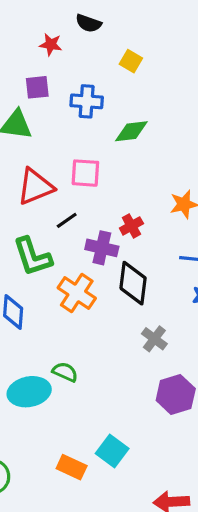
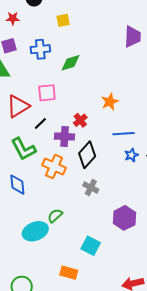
yellow square: (131, 61) -> (63, 20), turned -32
black diamond: (133, 283) -> (87, 155), turned 44
gray cross: (154, 339) -> (91, 188), moved
green semicircle: (65, 372) -> (55, 216), turned -56
cyan square: (112, 451) -> (91, 246), moved

